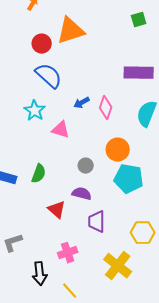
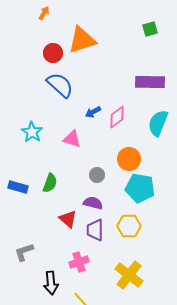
pink diamond: (106, 108) -> (117, 117), turned 35
cyan star: (35, 111) -> (32, 132), moved
purple trapezoid: (97, 222) -> (95, 230), moved
yellow hexagon: (143, 233) -> (129, 226), moved

